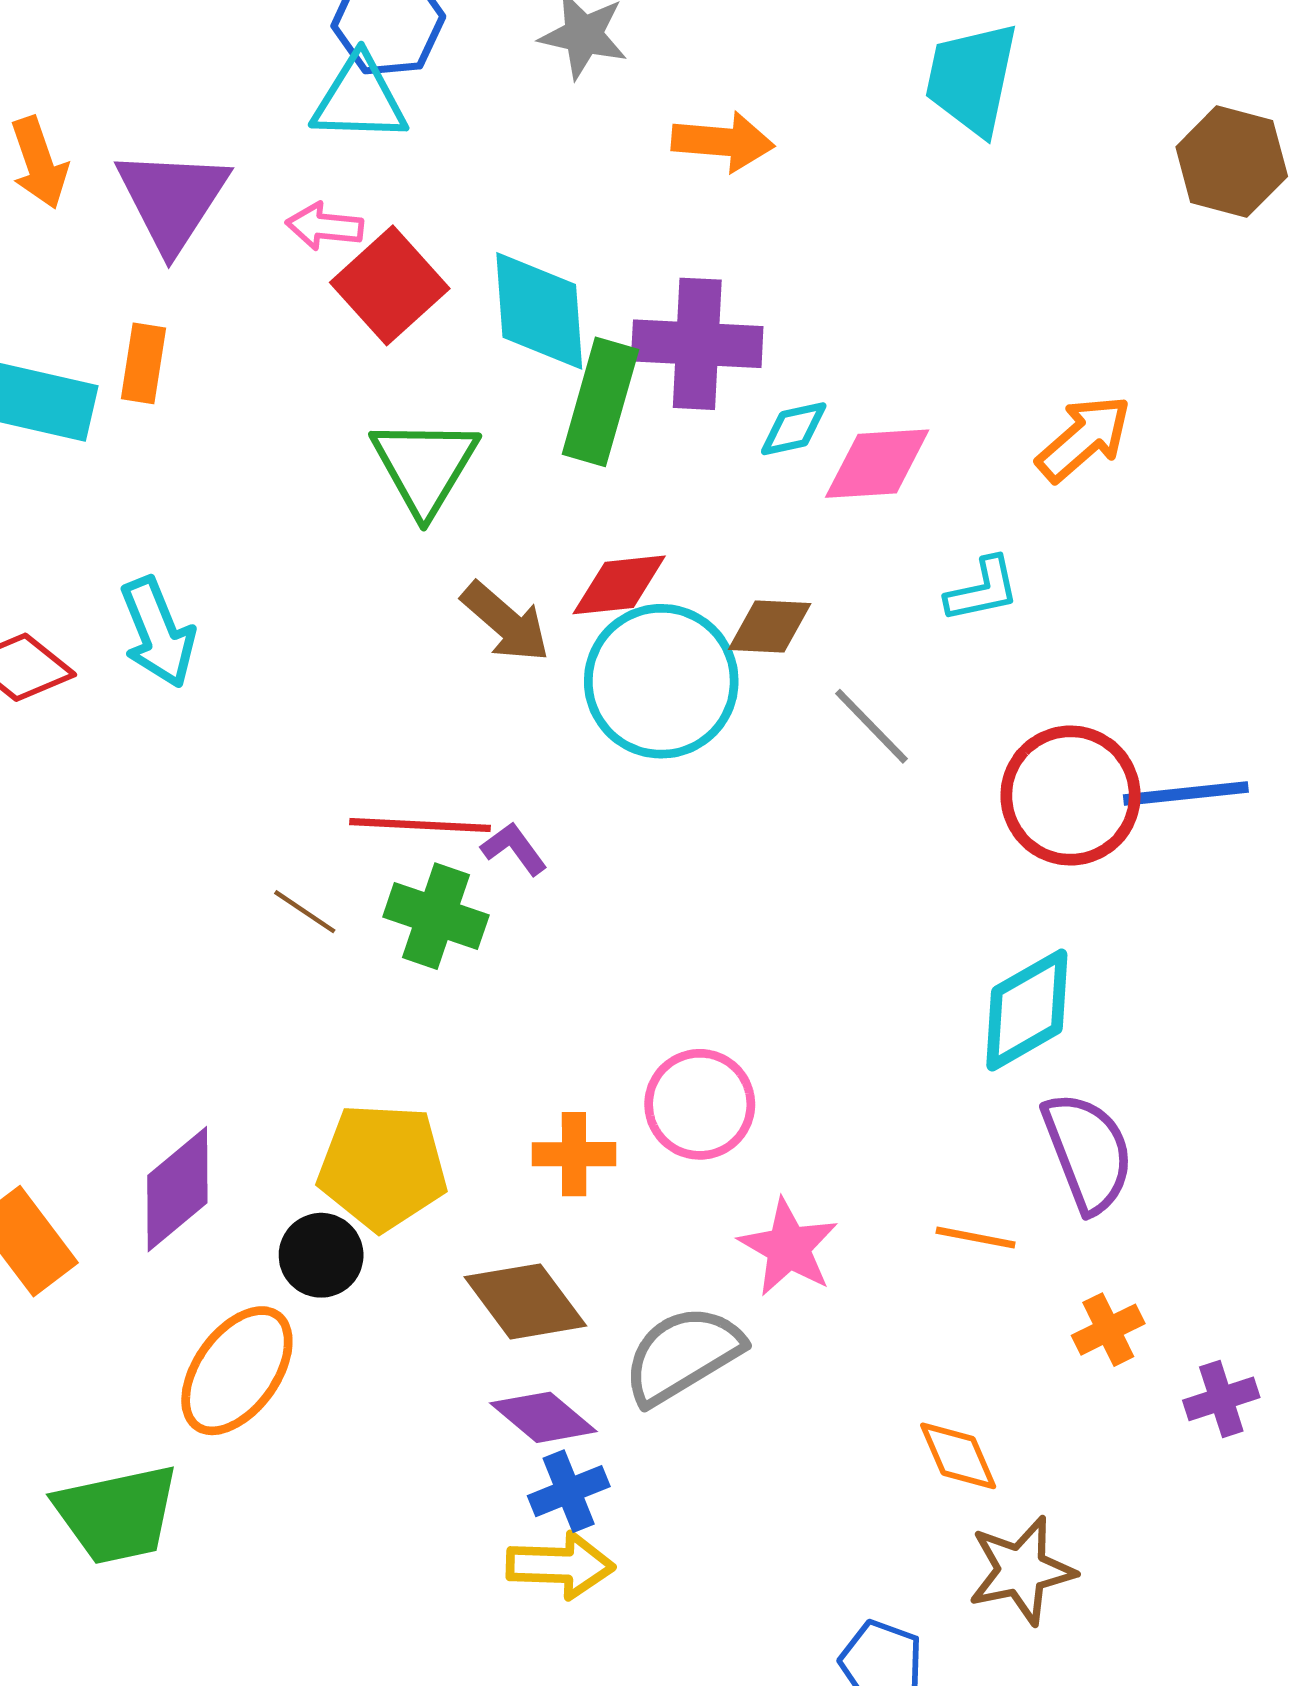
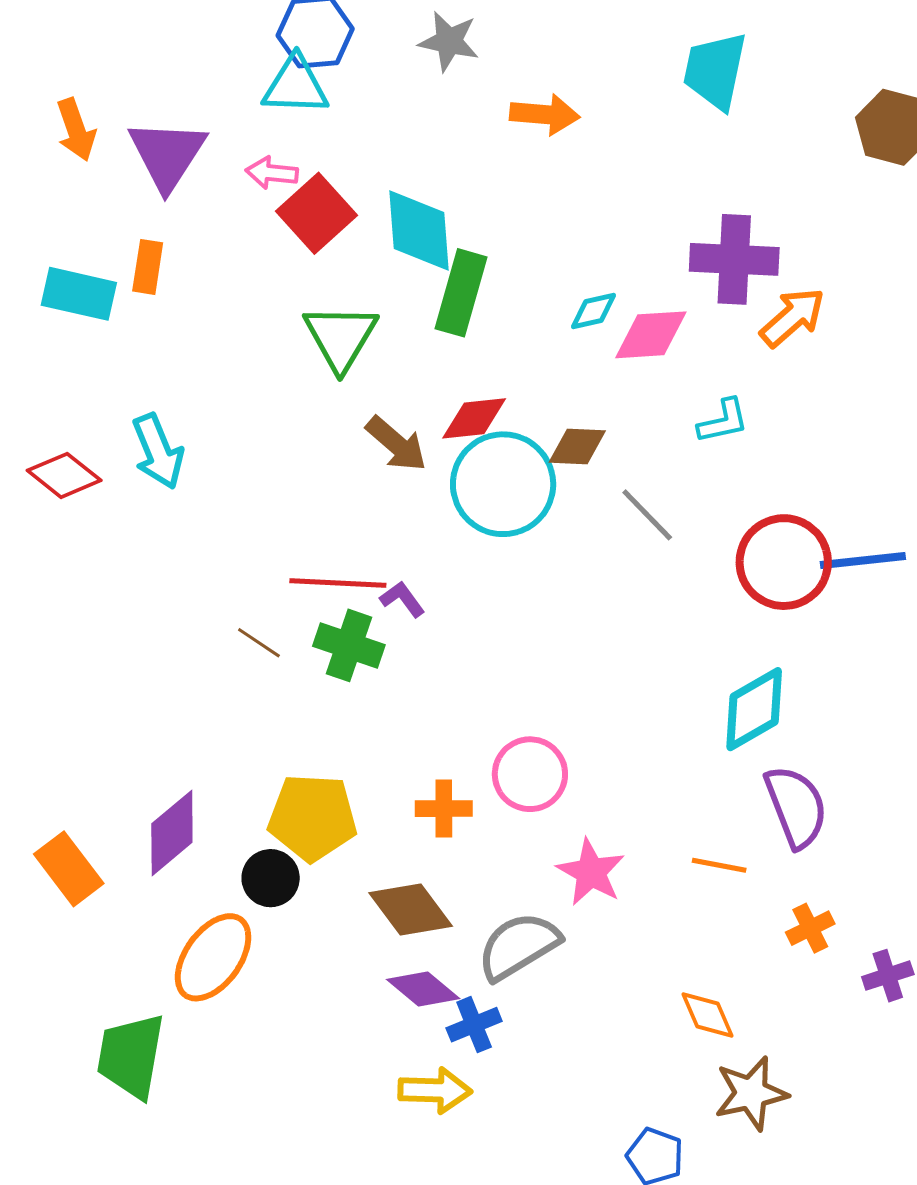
purple cross: (697, 344) -> (734, 259), moved
blue cross: (569, 1491) -> (474, 1025), moved
green trapezoid: (117, 1514) -> (131, 1056), turned 112

